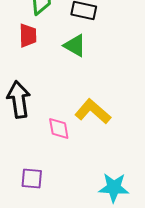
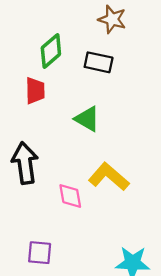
green triangle: (75, 46) -> (87, 119), moved

